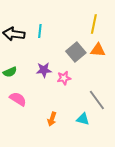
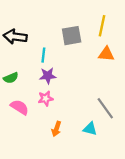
cyan line: (40, 31) -> (43, 55), moved
gray square: (76, 52) -> (72, 36), moved, turned 30
pink star: (64, 78) -> (46, 98), moved

